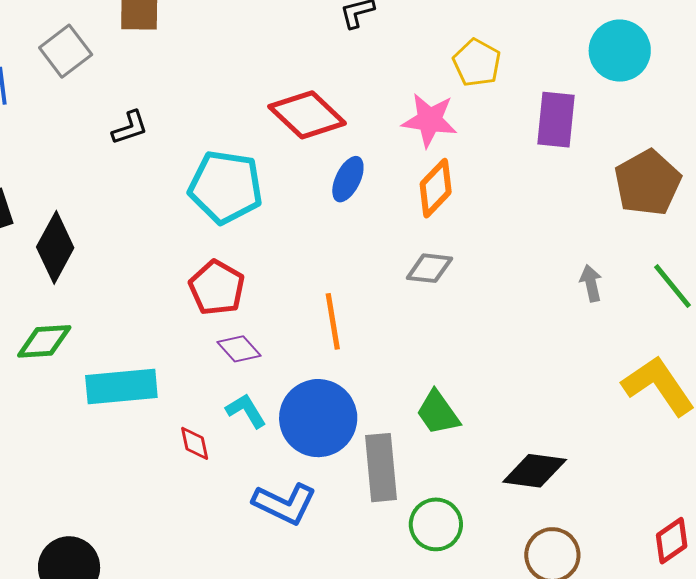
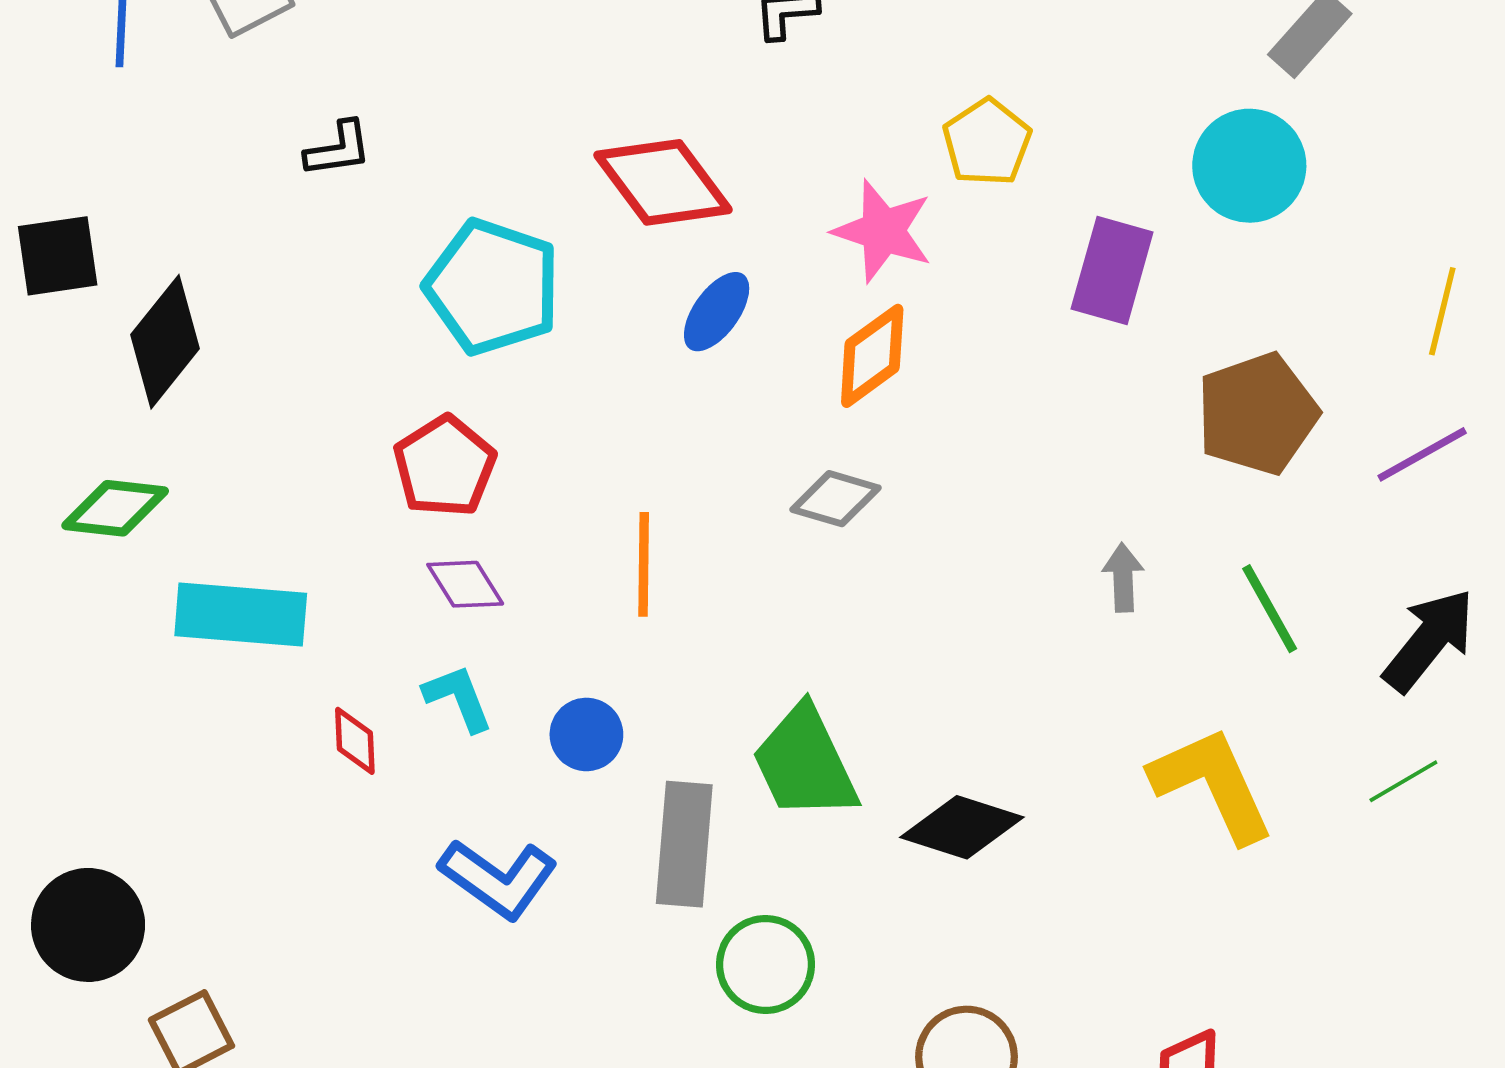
green trapezoid: (438, 413) -> (805, 763), size x1.4
blue circle: (318, 418) -> (586, 734), size x0.5
black diamond: (535, 471) -> (962, 827), moved

